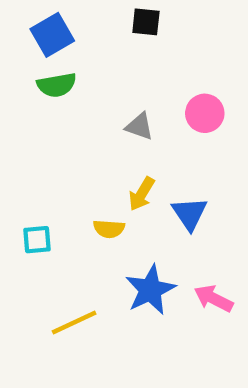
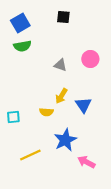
pink arrow: (213, 298) -> (86, 162), moved

